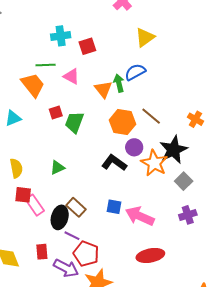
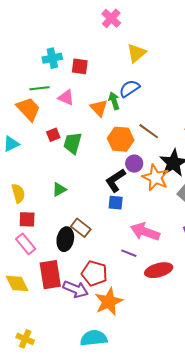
red square: (87, 46) -> (80, 66), turned 30
black L-shape: (114, 163) -> (115, 180), turned -65
pink rectangle: (35, 205) -> (26, 244), moved
blue square: (114, 207) -> (116, 203), moved
purple line: (72, 236) -> (129, 253), moved
red rectangle: (42, 252) -> (50, 275), size x1.8

